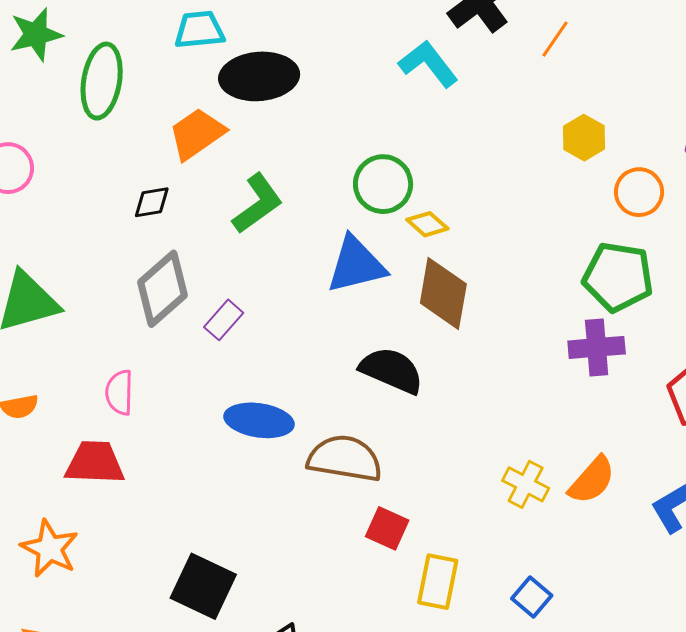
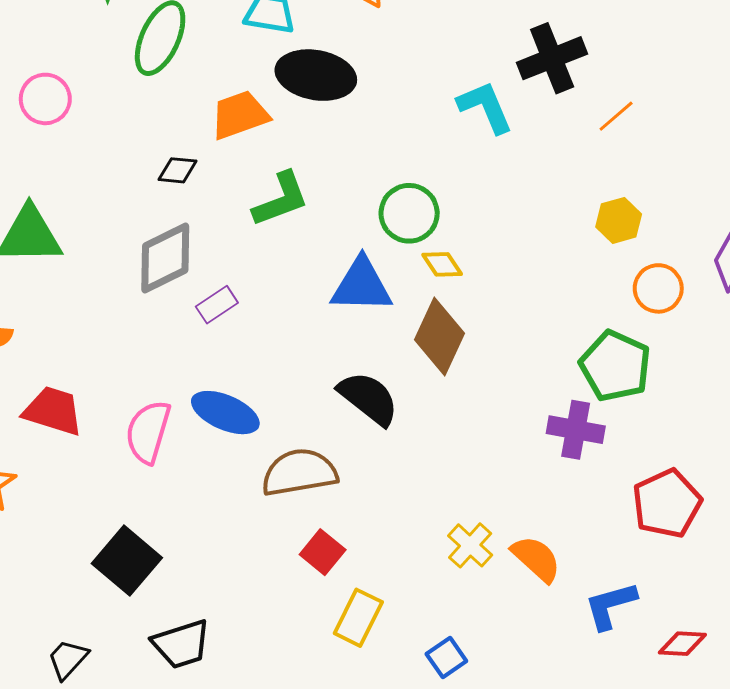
pink semicircle: (119, 393) -> (148, 432), moved, size x1.4
brown semicircle: (345, 458) -> (299, 472), turned -34
orange semicircle: (592, 480) -> (536, 559), turned -104

